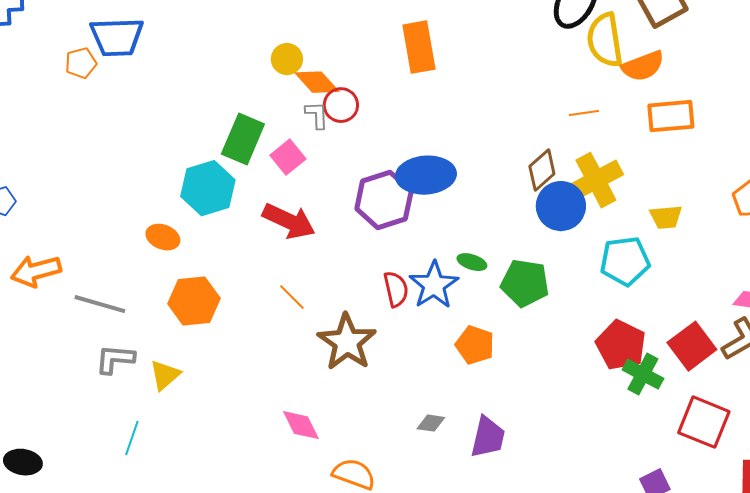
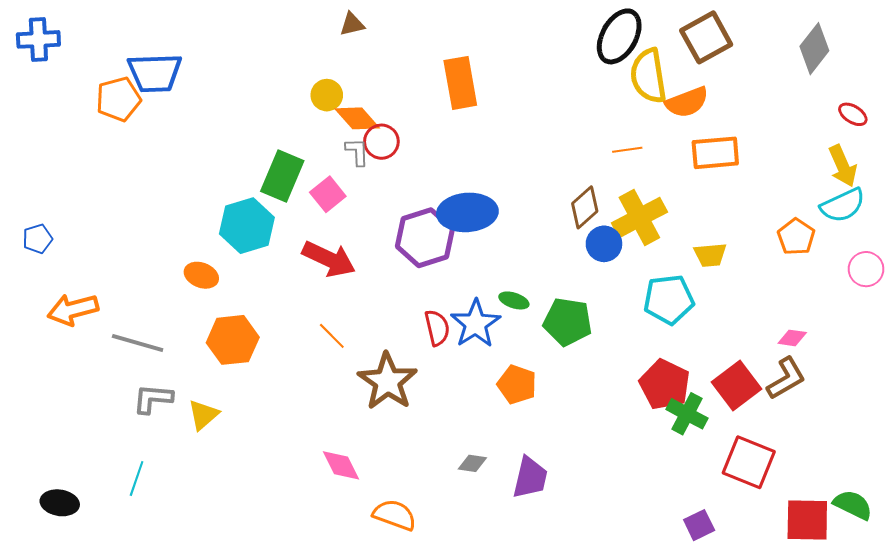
orange pentagon: (81, 63) -> (118, 99), size x1.4
blue circle: (561, 206) -> (604, 244), size x0.7
cyan line: (132, 438) -> (137, 479), moved

